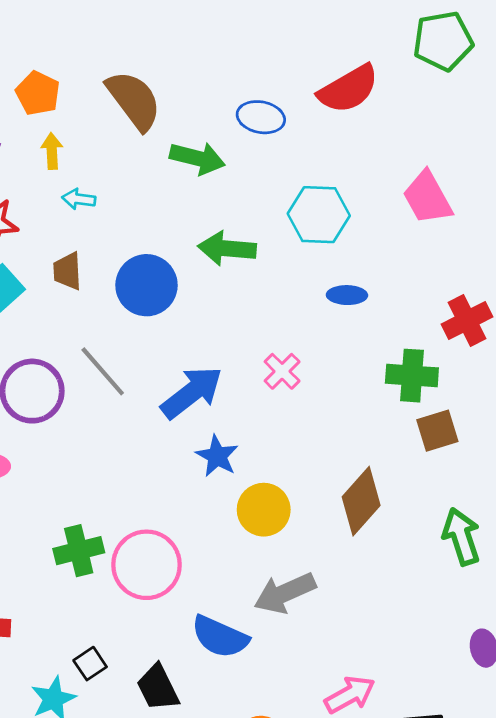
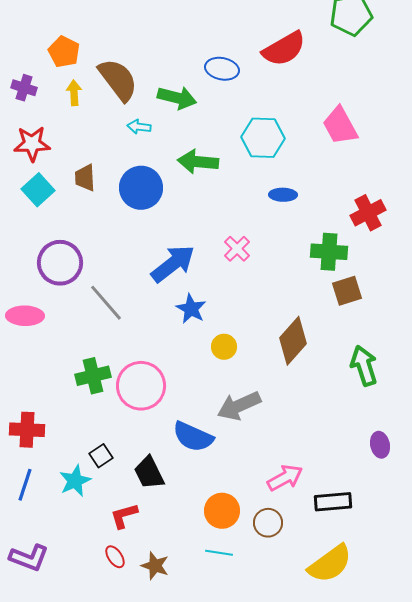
brown semicircle: (134, 100) -> (118, 80), moved
cyan arrow: (79, 199) -> (139, 127), moved
gray line: (103, 371) -> (106, 303), moved
yellow circle: (264, 510) -> (224, 347), size x0.7

